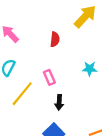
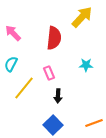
red semicircle: (55, 39) -> (54, 38), size x1.6

